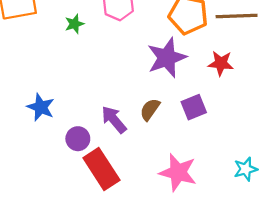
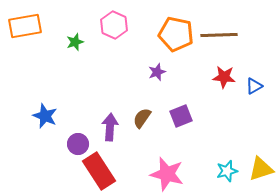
purple star: (167, 58) -> (157, 72), size x0.5
red star: (221, 63) -> (224, 77), moved
purple arrow: (114, 120) -> (110, 127), turned 44

